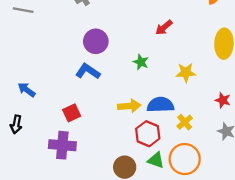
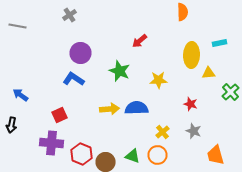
green star: (141, 62) -> (120, 71), size x1.5
yellow cross: (185, 122) -> (162, 132), moved
red hexagon: (148, 134) -> (82, 154), moved
orange circle: (185, 159) -> (158, 155), size x0.7

